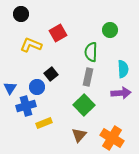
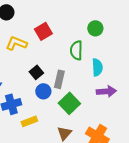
cyan semicircle: (123, 69) -> (97, 67), moved
gray rectangle: (88, 77) -> (59, 79), moved
blue circle: (37, 87) -> (43, 91), moved

